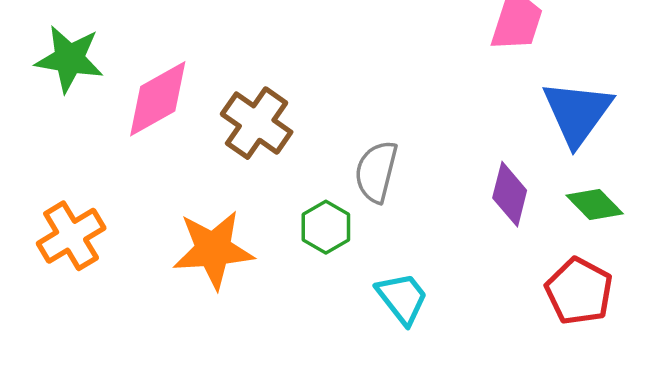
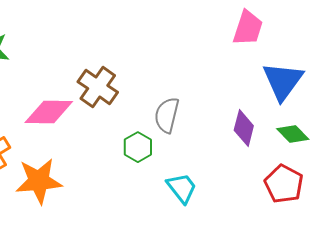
pink diamond: (158, 99) -> (49, 112), moved, turned 30
orange star: (213, 250) -> (39, 181), moved

